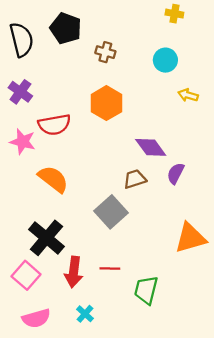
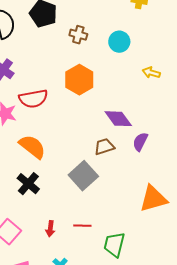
cyan circle: (165, 60) -> (119, 42), moved
black cross: (46, 238) -> (28, 184), moved, size x0.7
red arrow: (74, 272) -> (50, 229), size x0.6

